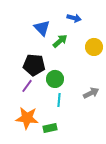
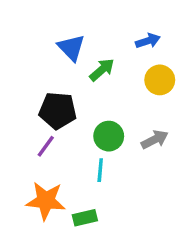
blue arrow: (74, 18) -> (148, 41), moved, turned -32
green circle: (55, 79) -> (109, 136), moved
gray arrow: (91, 93) -> (155, 139), moved

